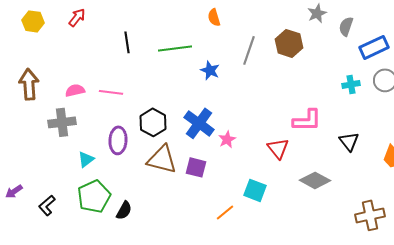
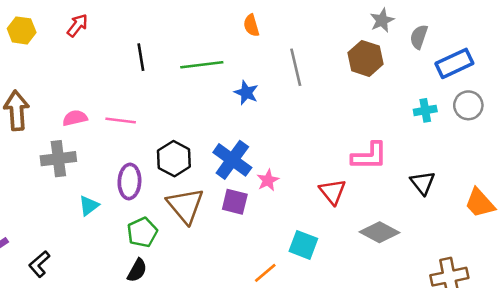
brown hexagon: (289, 43) -> (366, 58), moved
gray line: (249, 50) -> (296, 67), turned -32
brown triangle: (162, 159) -> (185, 206), turned 36
purple square: (196, 167) -> (235, 202), moved
green pentagon: (94, 196) -> (142, 232), moved, size x0.7

